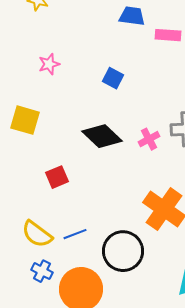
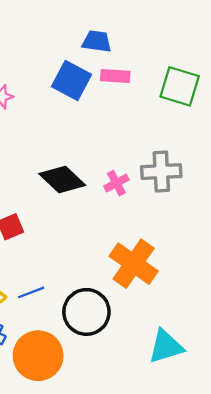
pink rectangle: (168, 35) -> (115, 76), moved
blue square: (113, 78) -> (71, 81), moved, size x1.6

